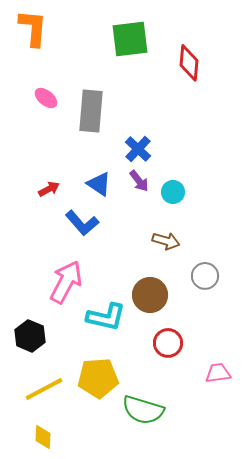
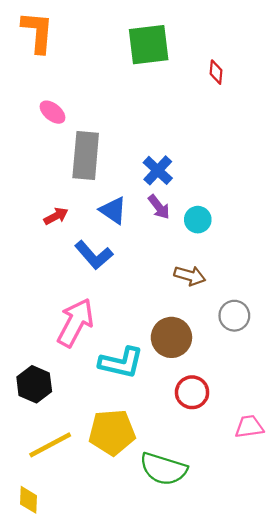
red diamond: (189, 63) -> (216, 72), size x0.6
gray rectangle: (91, 111) -> (86, 156), moved
yellow diamond: (43, 437) -> (28, 500), moved

